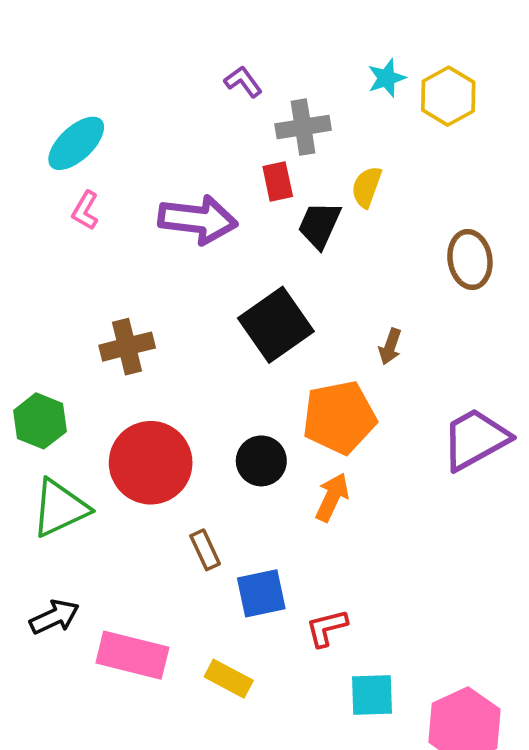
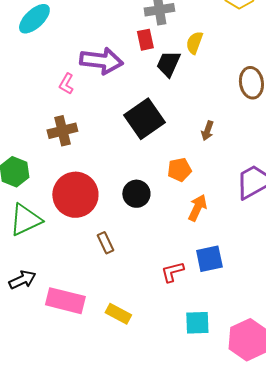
pink L-shape: (85, 210) -> (66, 84), moved
orange pentagon: (339, 417) -> (179, 170), size x0.6
orange arrow: (332, 497) -> (197, 208), moved
blue square: (261, 593) -> (209, 259), moved
red L-shape: (327, 628) -> (172, 272), moved

